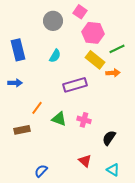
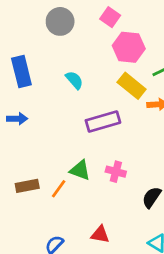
gray circle: (53, 21) -> (60, 21), moved
cyan semicircle: (55, 56) -> (74, 80), turned -72
orange line: (37, 108) -> (59, 189), moved
red triangle: (85, 161) -> (100, 234), moved, turned -32

